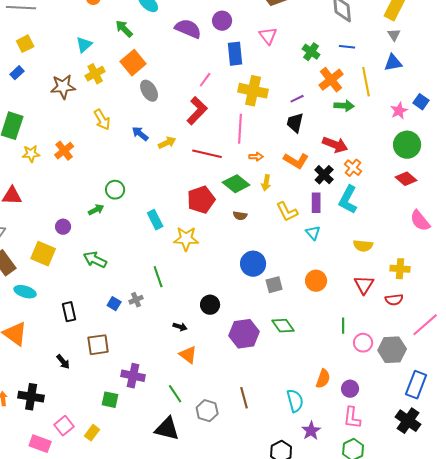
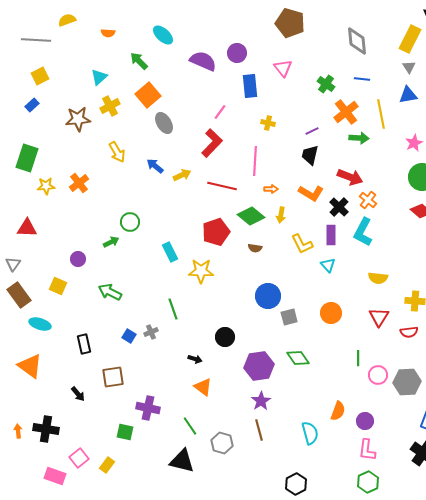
yellow cross: (253, 91) -> (268, 123), size x0.5
yellow square: (43, 254) -> (58, 286), size x0.7
purple star: (311, 431) -> (261, 401), moved

